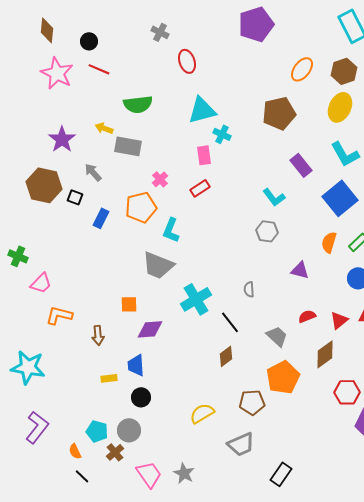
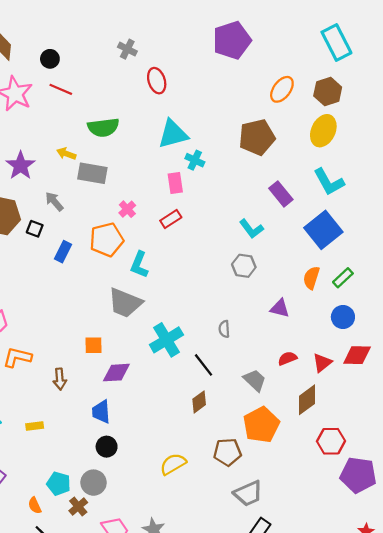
yellow rectangle: (109, 378) -> (35, 426), moved
gray trapezoid: (241, 444) -> (248, 493), moved

